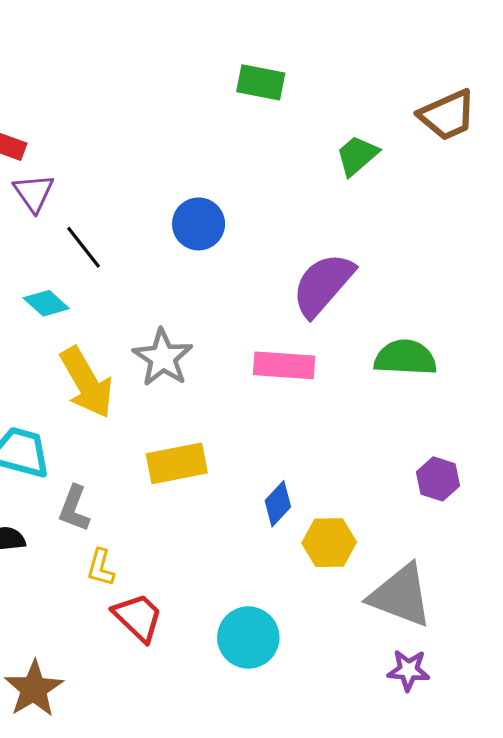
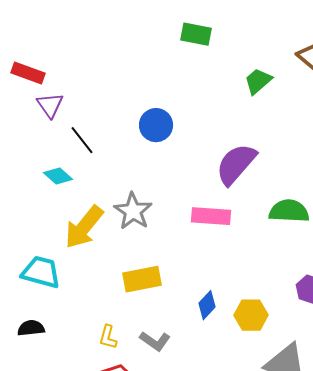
yellow arrow: (87, 383) -> (84, 227), turned 69
gray L-shape: (74, 508) -> (155, 341), moved, turned -76
yellow hexagon: (329, 543) -> (251, 315), moved
yellow L-shape: (101, 568) -> (108, 337), moved

